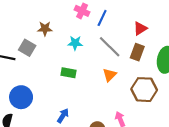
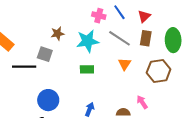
pink cross: (82, 11) -> (99, 16), moved
blue line: (102, 18) -> (119, 12), moved, turned -49
cyan star: (75, 43) -> (88, 41), size x1.6

